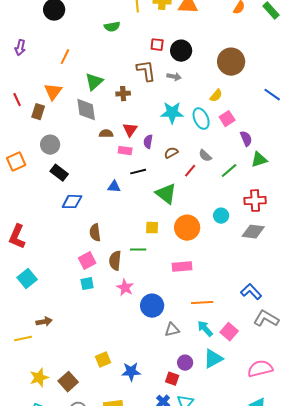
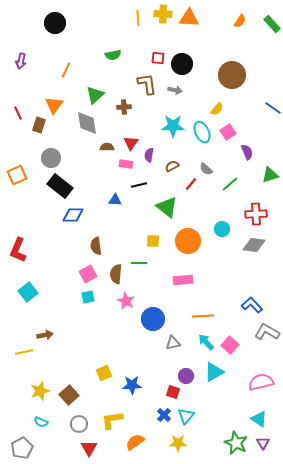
green semicircle: (112, 27) -> (113, 55), moved
green triangle: (259, 160) -> (270, 175), moved
black rectangle: (59, 173) -> (60, 186), size x1.4

